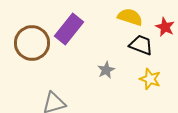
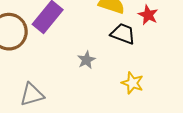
yellow star: (150, 79) -> (132, 83), moved

